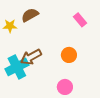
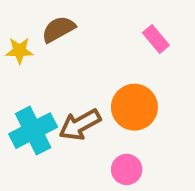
orange circle: (69, 55) -> (134, 107), size x1.5
brown arrow: (31, 57) -> (80, 125), moved

